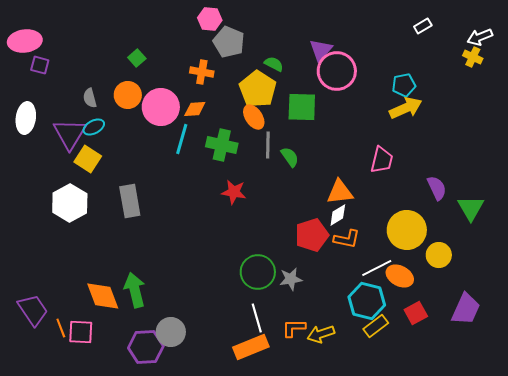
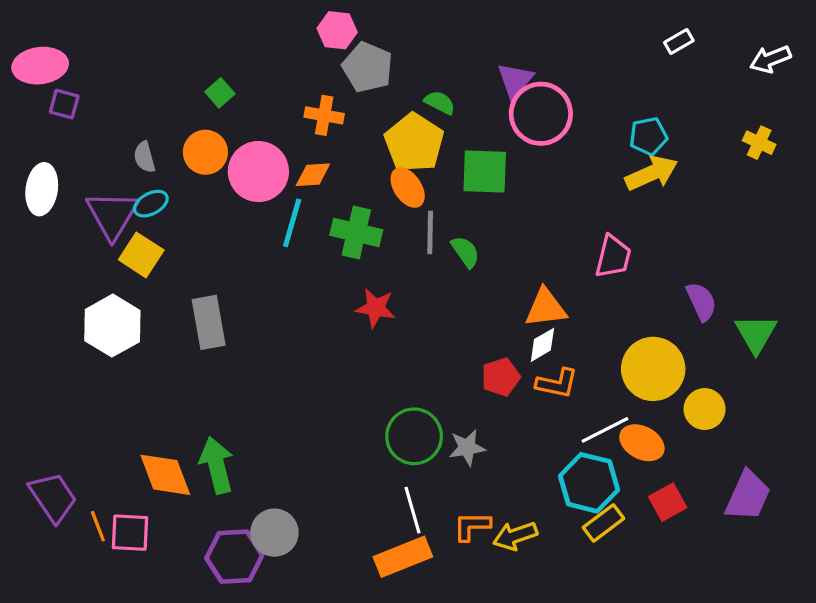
yellow cross: (473, 57) -> (759, 143), moved
red pentagon: (312, 235) -> (501, 377), size x0.7

